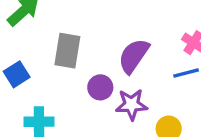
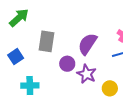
purple star: (131, 105) -> (87, 74), turned 30

